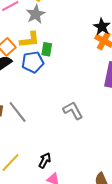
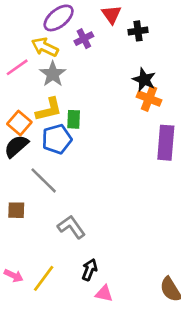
gray L-shape: (73, 111) -> (71, 227), moved
gray line: (18, 112) -> (44, 180), moved

